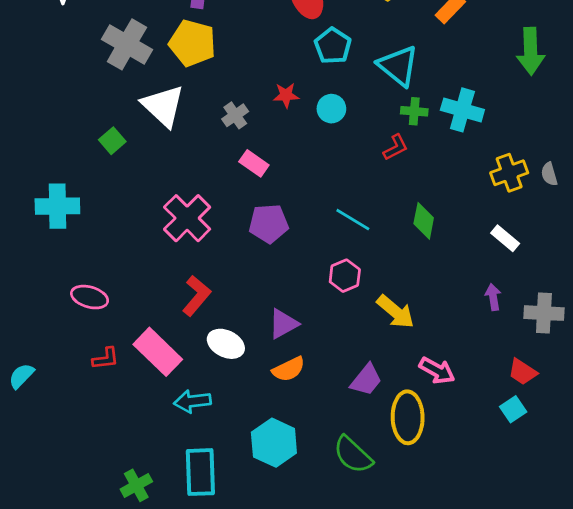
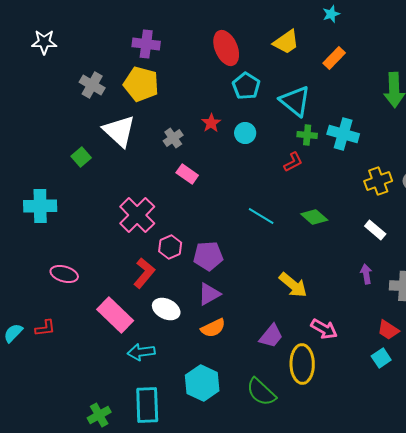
gray cross: (127, 44) -> (92, 85), size x0.7
red star: (286, 95) -> (211, 123), turned -30
green diamond: (424, 221) -> (314, 217), turned -60
purple pentagon: (269, 224) -> (208, 256), moved
pink hexagon: (345, 276) -> (170, 247), moved
red L-shape: (106, 358) -> (45, 328), moved

